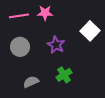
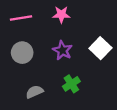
pink star: (45, 13) -> (61, 15), moved
white square: (90, 31) -> (100, 48), moved

